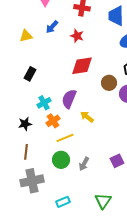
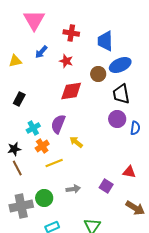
brown circle: (109, 83) -> (98, 74), moved
brown line: (26, 152) -> (17, 168), moved, turned -35
green circle: (61, 160) -> (44, 198), moved
purple square: (117, 161) -> (106, 186), turned -32
gray arrow: (84, 164) -> (73, 189), turned -128

